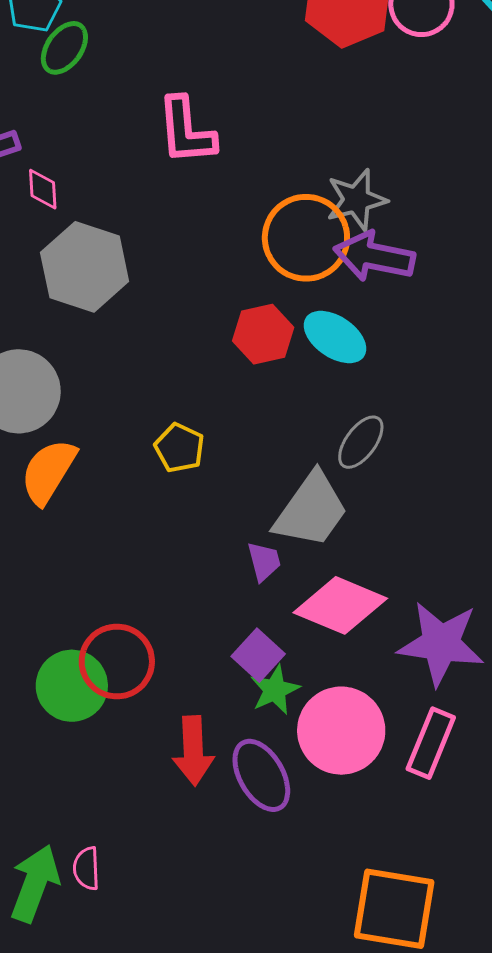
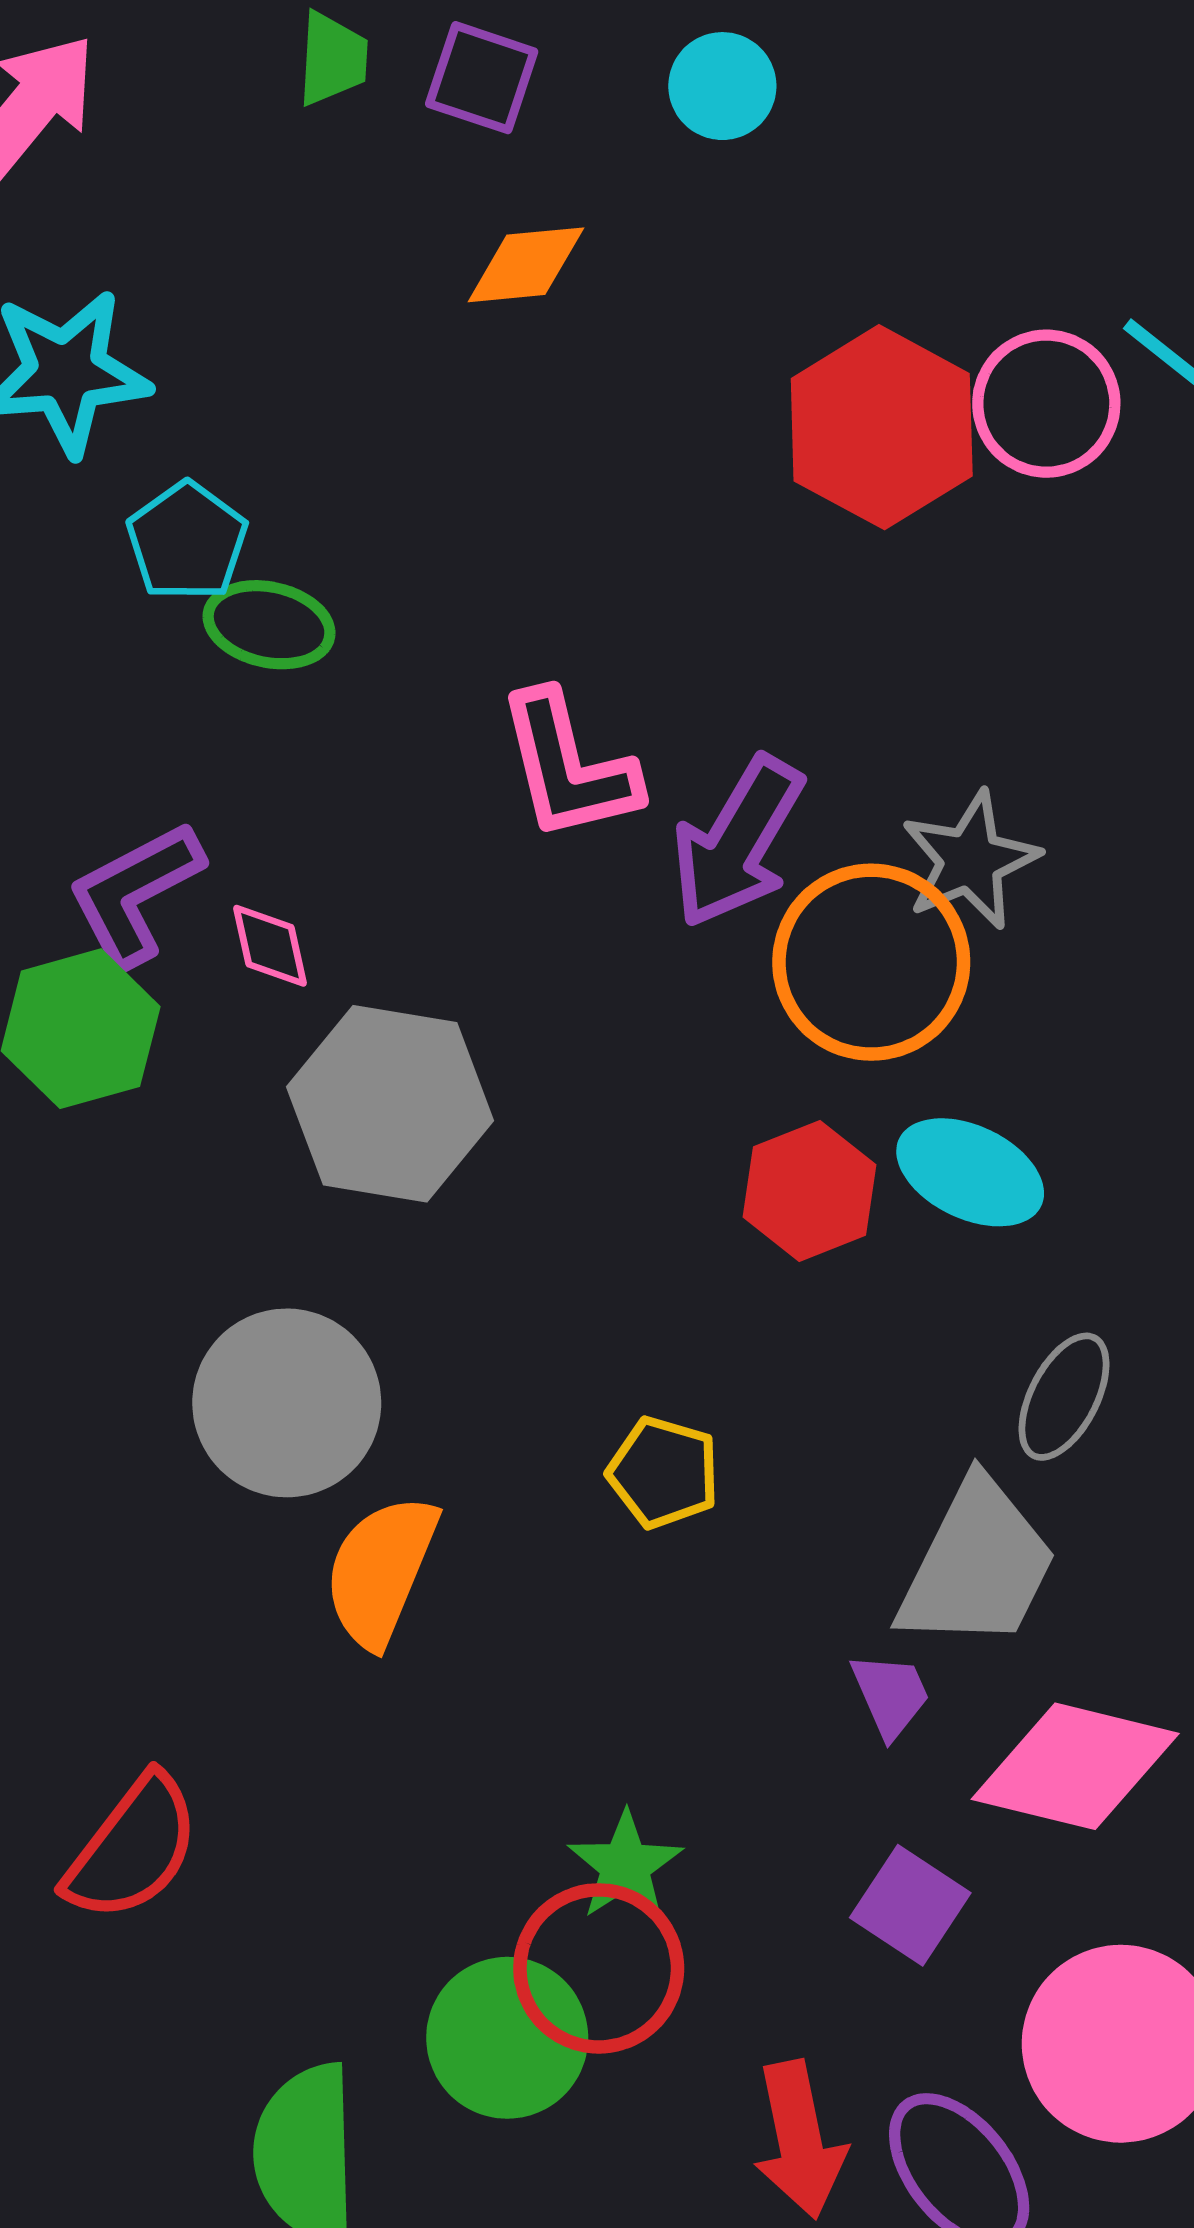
green ellipse: (64, 48) -> (269, 625), turned 76
purple arrow: (374, 257) -> (737, 842), moved, turned -62
green star: (275, 690) -> (625, 1866), moved

